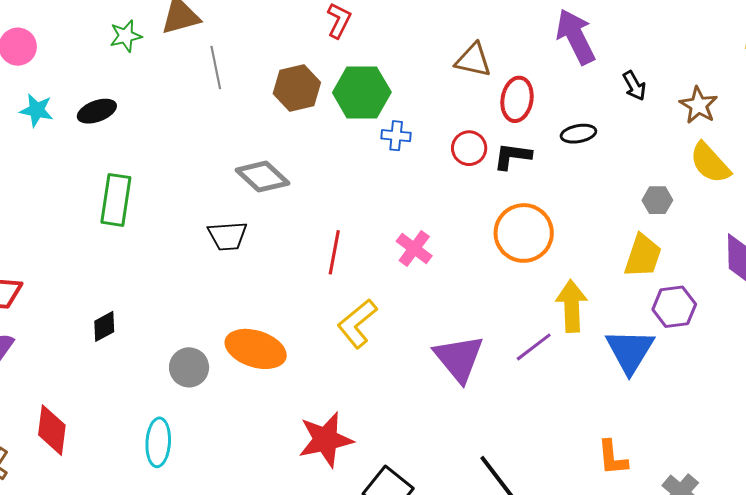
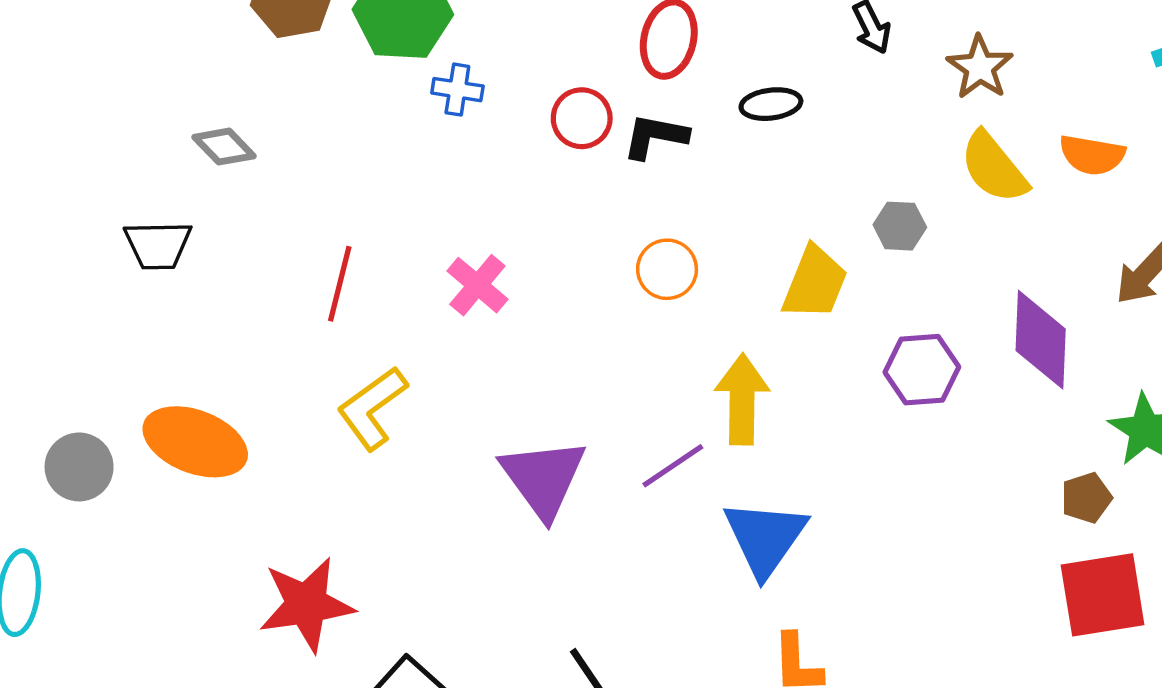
gray diamond: (262, 177) -> (224, 147), size x0.7
orange circle: (524, 233) -> (667, 269), size x0.6
yellow trapezoid: (643, 256) -> (815, 283), moved
purple hexagon: (674, 307) -> (922, 370), moved
blue triangle: (630, 351) -> (765, 538), moved

